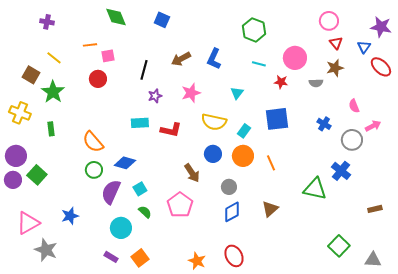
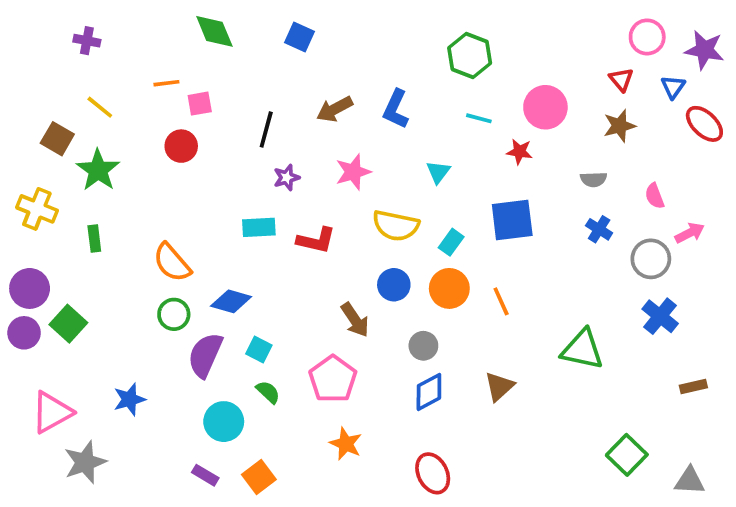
pink circle: (329, 21) -> (647, 37), moved
gray semicircle: (316, 83) -> (594, 179), moved
blue cross: (341, 171) -> (660, 316), moved
cyan square: (140, 189) -> (259, 349), turned -32
gray star: (46, 250) -> (85, 462), turned 30
orange star: (197, 261) -> (346, 444), moved

